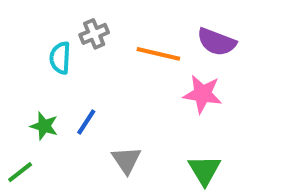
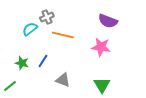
orange line: (158, 54) -> (63, 35), moved
cyan semicircle: (60, 58) -> (30, 29), turned 49
gray triangle: (126, 160) -> (63, 80), turned -35

